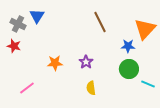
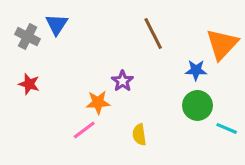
red star: (14, 46) -> (29, 84), moved
purple star: (86, 62) -> (122, 81), moved
orange star: (55, 63) -> (98, 102), moved
pink line: (27, 88) -> (84, 130), moved

